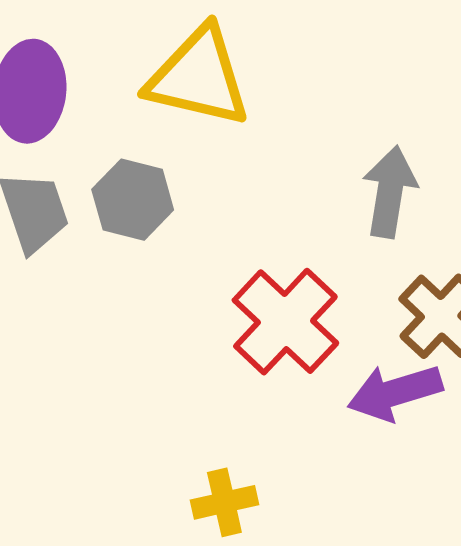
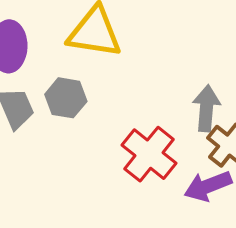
gray arrow: (390, 192) -> (206, 108), moved

